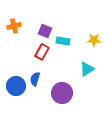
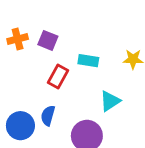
purple square: (45, 31) -> (48, 40), moved
cyan triangle: (87, 69) -> (110, 101), moved

